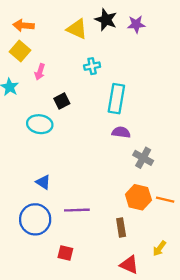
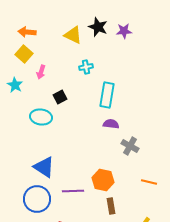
blue triangle: (43, 182) -> (44, 167), size x1.6
orange hexagon: (138, 197) -> (103, 180), moved

